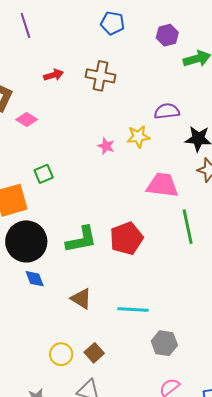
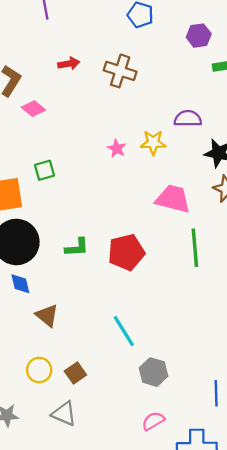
green L-shape: (81, 240) -> (77, 247), size x0.7
brown triangle: (81, 299) -> (47, 315), moved
cyan line: (133, 310) -> (124, 331), turned 48

